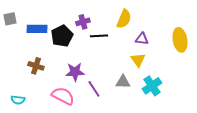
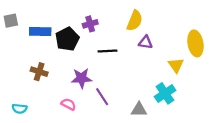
black line: (99, 36) -> (108, 51), moved
purple triangle: (142, 39) -> (146, 42), moved
yellow triangle: (138, 60) -> (176, 65), moved
gray triangle: (123, 82) -> (139, 110), moved
pink semicircle: (63, 96) -> (68, 104), size x0.6

